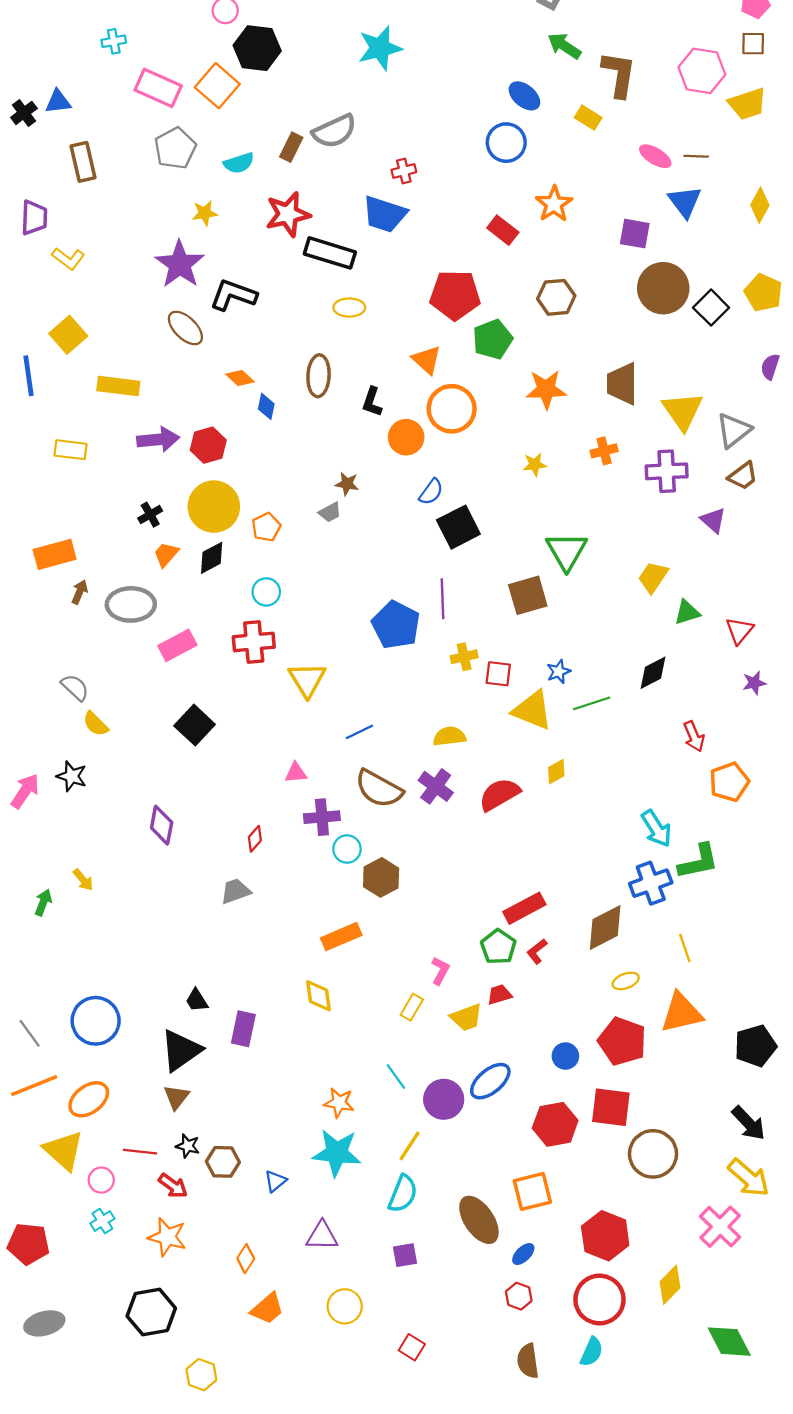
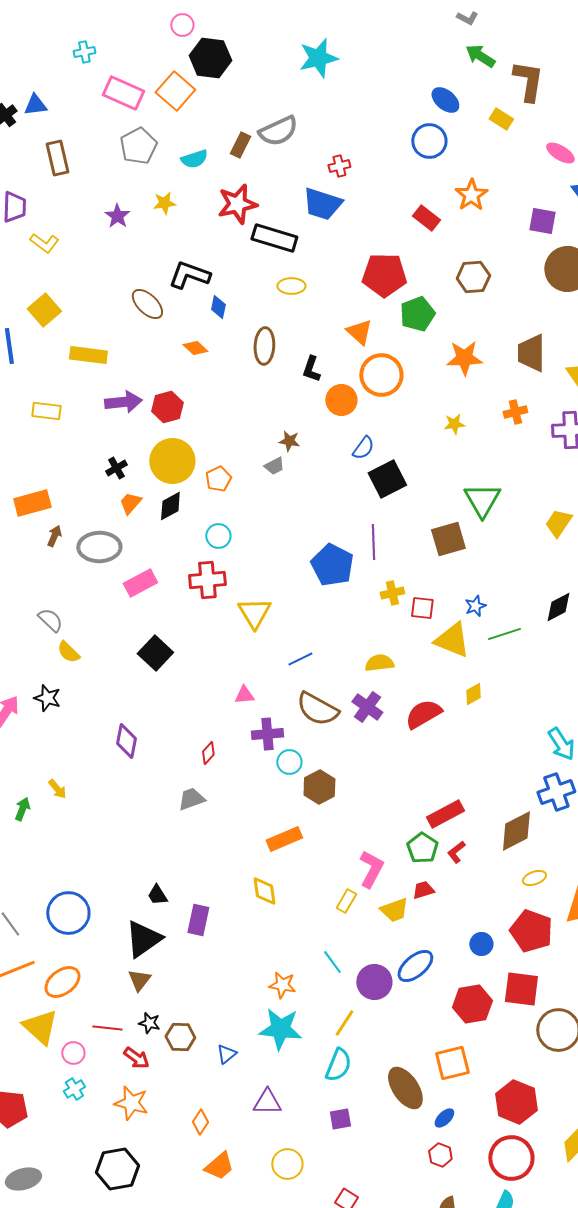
purple star: (180, 264) -> (117, 216), moved, size x0.6
blue diamond: (266, 406) -> (218, 307), moved
pink L-shape: (440, 971) -> (371, 869), size x1.5

